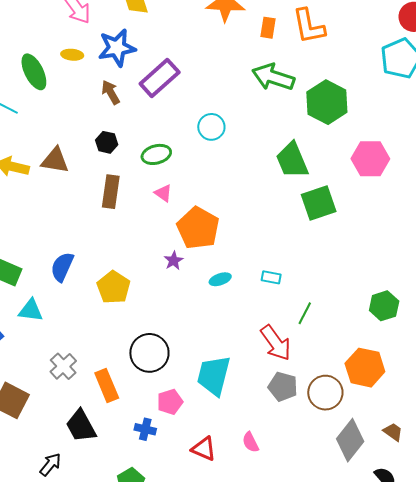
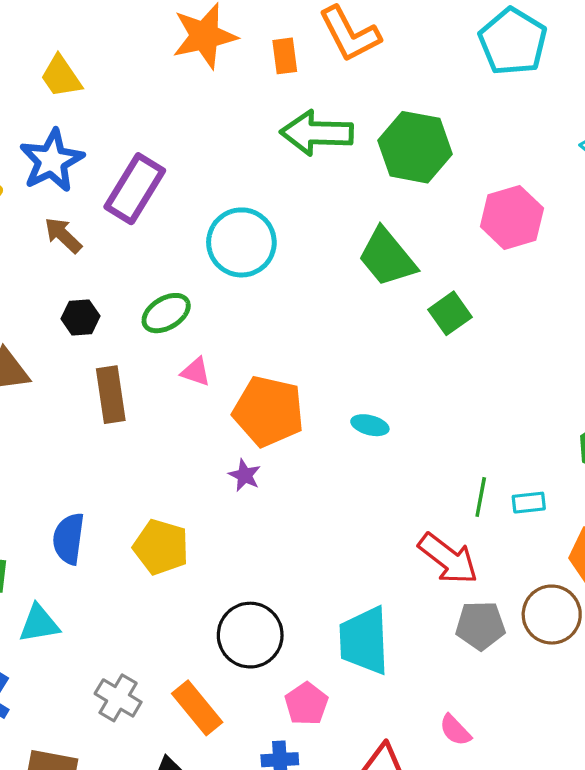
cyan circle: (211, 127) -> (241, 242), size x1.5
green square: (319, 203) -> (450, 313), size x0.7
cyan rectangle: (271, 277) -> (529, 503), moved
cyan ellipse: (220, 279) -> (370, 425), moved, turned 50

